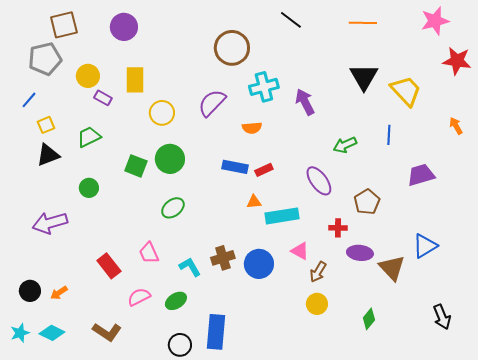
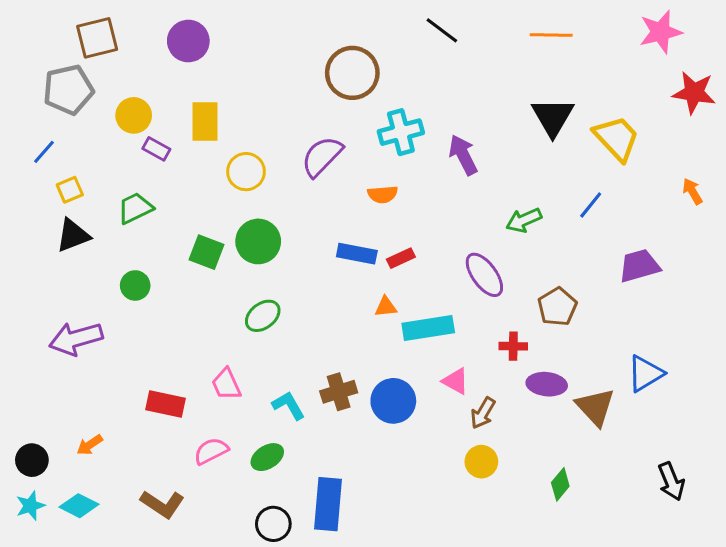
blue line: (389, 135) -> (591, 205), turned 36
red rectangle: (109, 266) -> (166, 404), turned -40
black circle: (30, 291) -> (32, 460), moved

